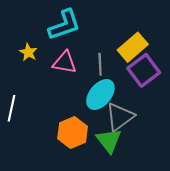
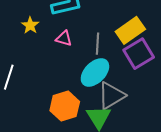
pink triangle: (65, 62) -> (64, 38), size x0.7

